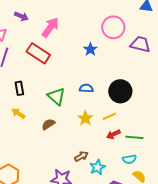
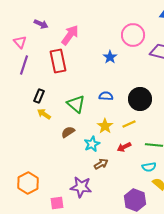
red rectangle: (38, 53) -> (58, 61), turned 45
black rectangle: (19, 88) -> (39, 96), turned 32
yellow arrow: (18, 113) -> (44, 114), moved
red arrow: (113, 134) -> (124, 147), moved
cyan star: (97, 167) -> (92, 144), moved

